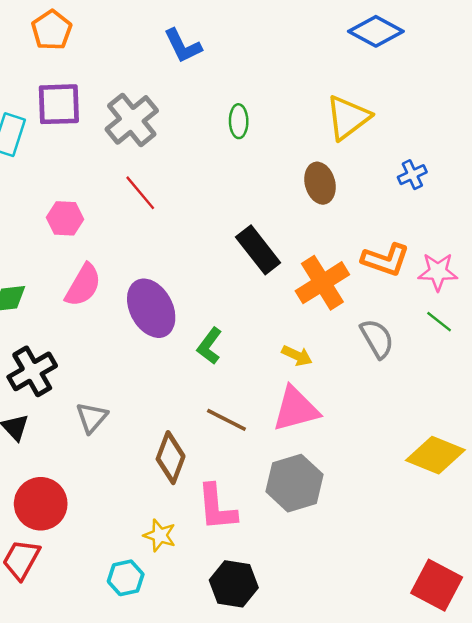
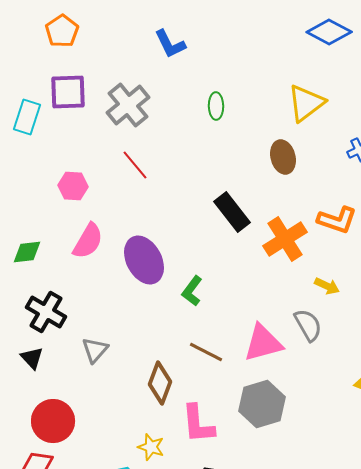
gray semicircle: (377, 339) -> (308, 325), moved
yellow arrow: (297, 356) -> (327, 286), moved
black cross: (32, 371) -> (46, 312), turned -30

